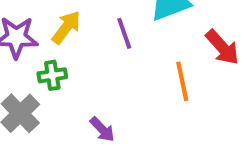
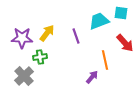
purple arrow: (102, 129) -> (92, 77), moved, turned -96

